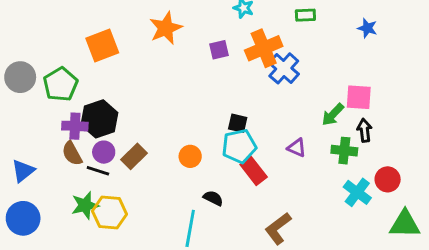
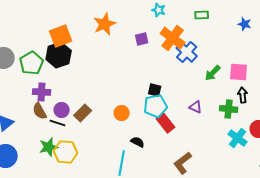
orange cross: (264, 48) -> (173, 38), turned -30
green arrow: (333, 115) -> (213, 73), moved
black hexagon: (99, 119) -> (59, 55), moved

